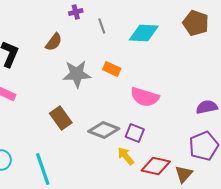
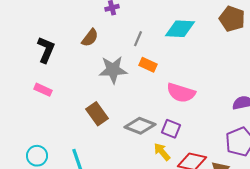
gray line: (102, 26) -> (138, 39), moved, turned 42

